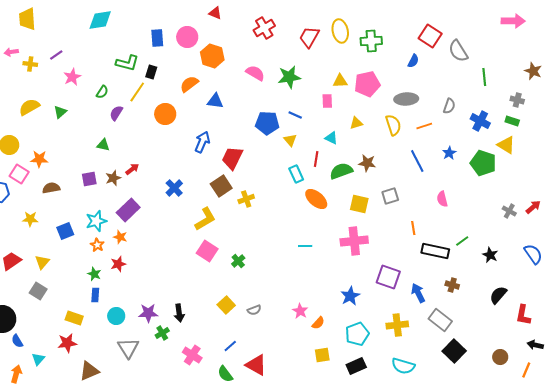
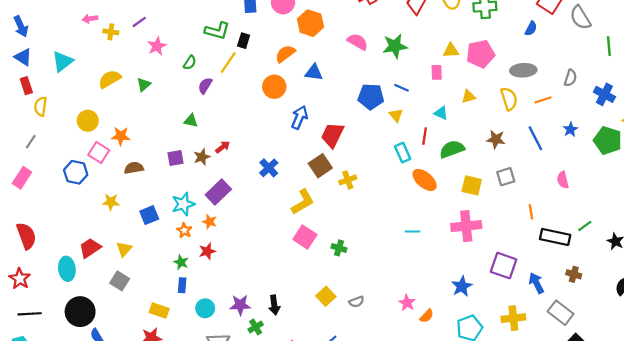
orange circle: (165, 114) -> (274, 87), moved
brown star: (367, 163) -> (496, 139), moved
green cross: (238, 261) -> (339, 248), turned -32

